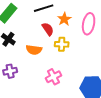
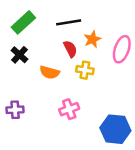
purple cross: (10, 71) -> (15, 110), moved

